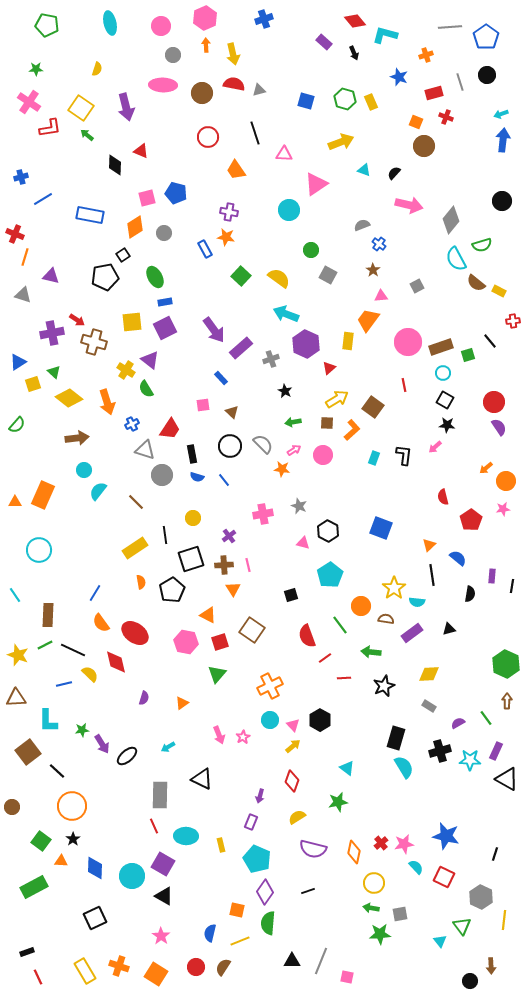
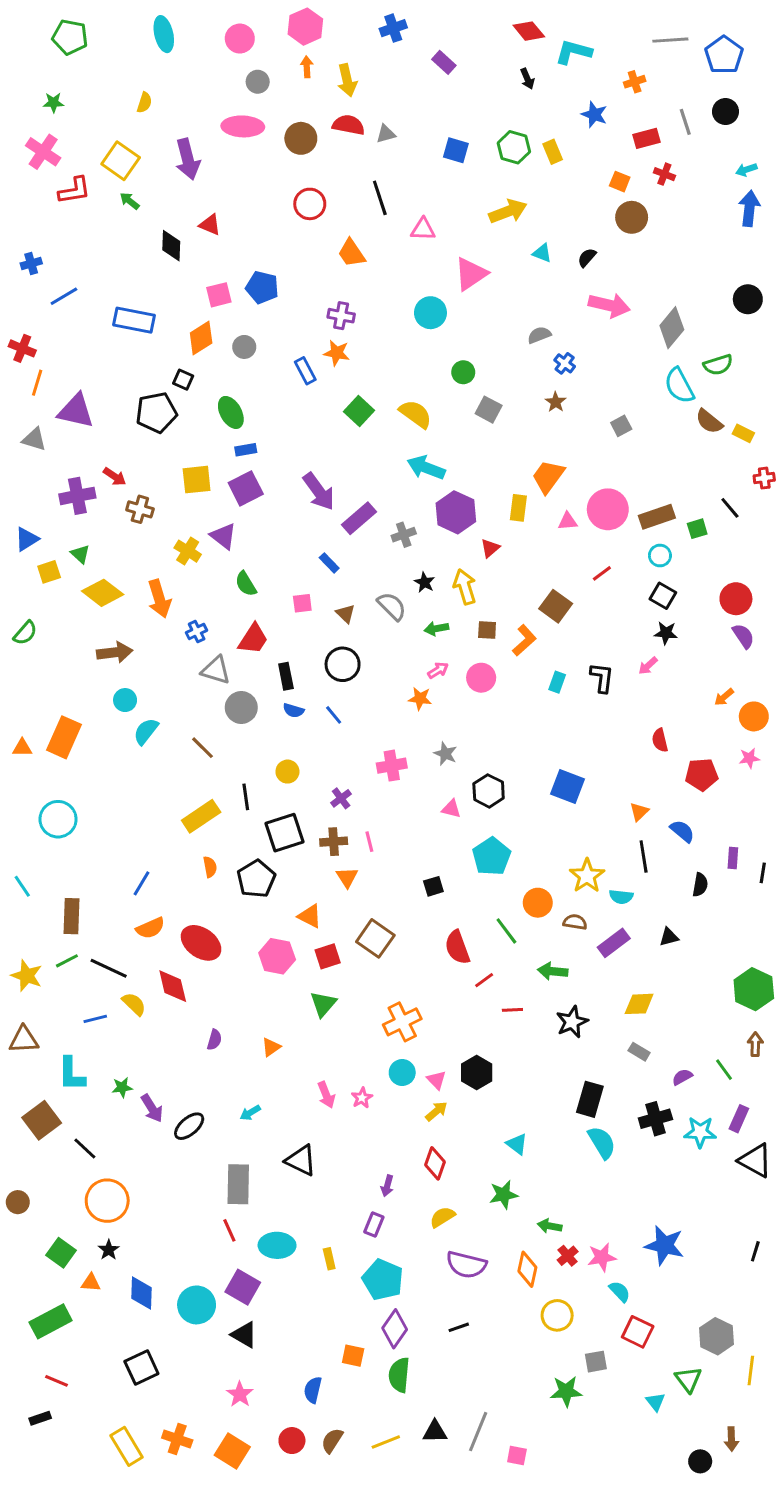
purple rectangle: (324, 42) -> (444, 62), moved
black square: (123, 255) -> (183, 380), turned -32
purple triangle: (51, 276) -> (76, 411), size x1.5
pink triangle: (381, 296) -> (568, 521), moved
brown cross: (94, 342) -> (140, 509), size x0.7
red line: (404, 385) -> (602, 573), turned 64
green semicircle: (146, 389) -> (246, 584), moved
yellow arrow: (337, 399) -> (465, 587), moved, turned -75
gray semicircle: (263, 444) -> (392, 606), moved
red pentagon: (471, 520) -> (702, 775), turned 30
orange semicircle: (101, 623) -> (150, 928), turned -78
black line: (495, 854) -> (755, 1251), moved
red square: (444, 877) -> (638, 1332), moved
green arrow: (371, 908) -> (550, 1226), moved
yellow line: (240, 941) -> (386, 1442), moved
red line: (38, 977) -> (57, 1381), moved, turned -42

